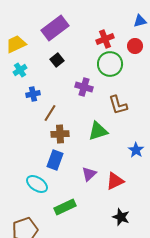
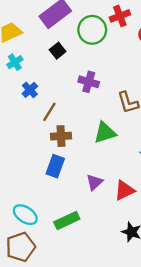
red cross: (105, 39) -> (120, 16), moved
green circle: (110, 64) -> (92, 30), moved
blue cross: (33, 94) -> (30, 90), turned -32
cyan ellipse: (37, 184) -> (25, 215), moved

